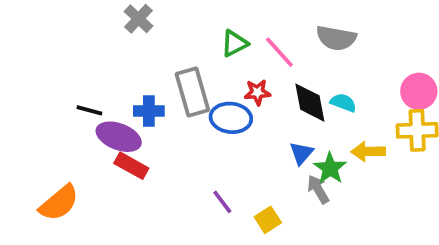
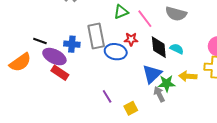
blue triangle: (301, 153) -> (152, 74), size x1.5
green star: (330, 168) -> (167, 83), turned 30
orange semicircle: (59, 203) -> (20, 62), moved

